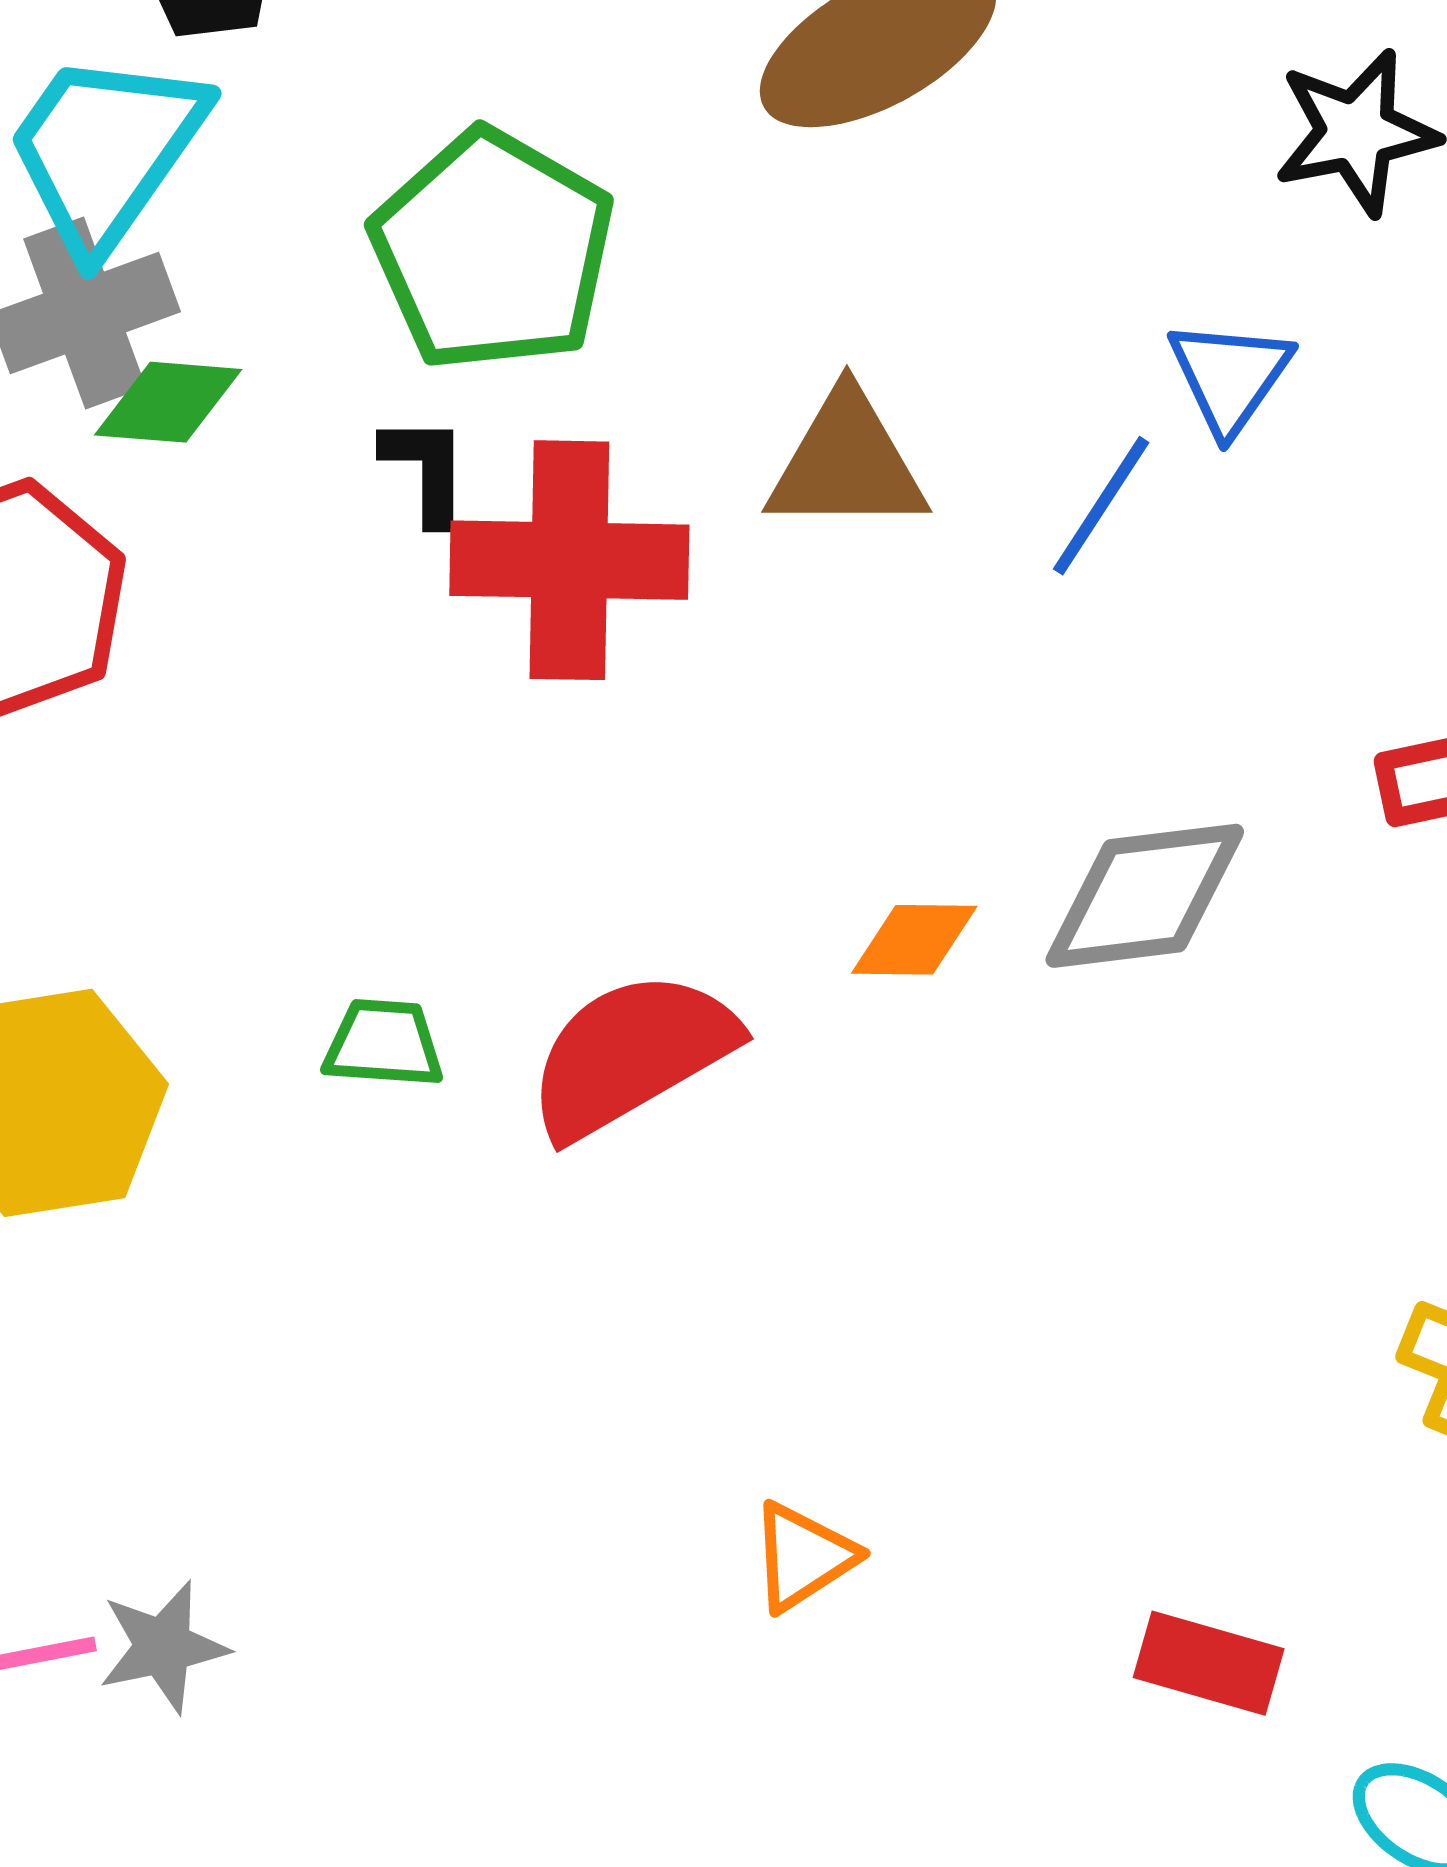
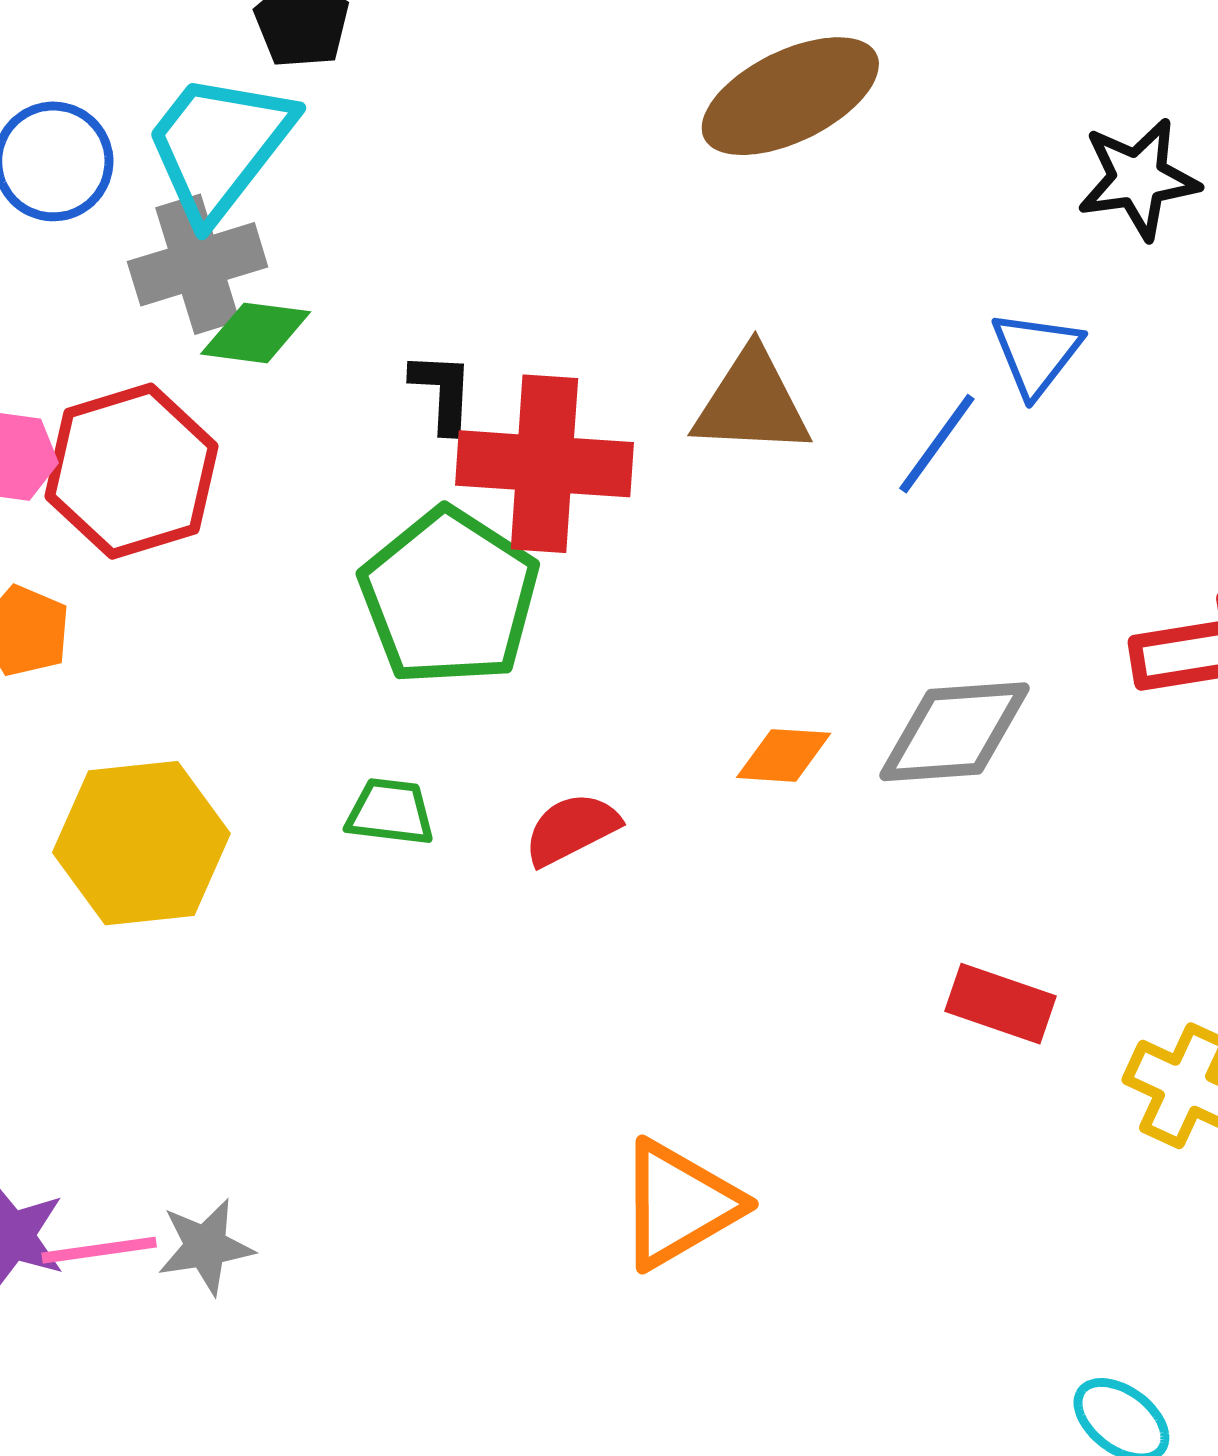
green pentagon: (493, 250) -> (449, 597), moved
red semicircle: (631, 1054) -> (571, 829), size x0.6
orange triangle: (803, 1557) -> (679, 1204), size x1.6
red rectangle: (1209, 1663) -> (1001, 1004), moved

